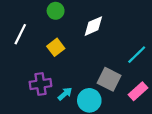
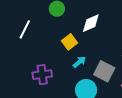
yellow square: (56, 47) -> (70, 42), moved
cyan arrow: (65, 94) -> (79, 62), moved

